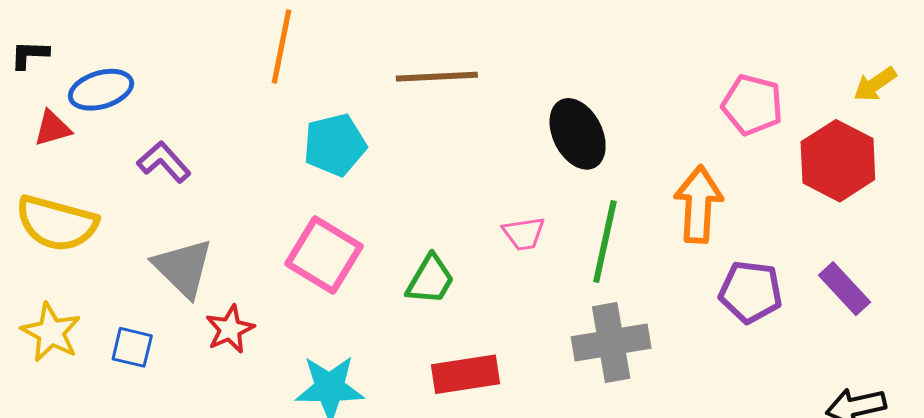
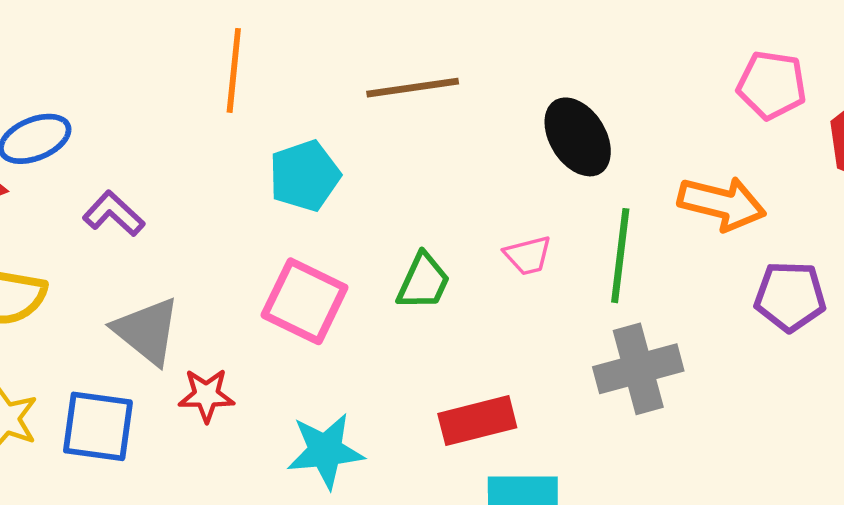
orange arrow: (698, 204) -> (722, 203), turned 106
green trapezoid: (430, 280) -> (423, 281), moved
red star: (230, 329) -> (206, 395), turned 30
blue square: (132, 347) -> (98, 426), size x1.6

